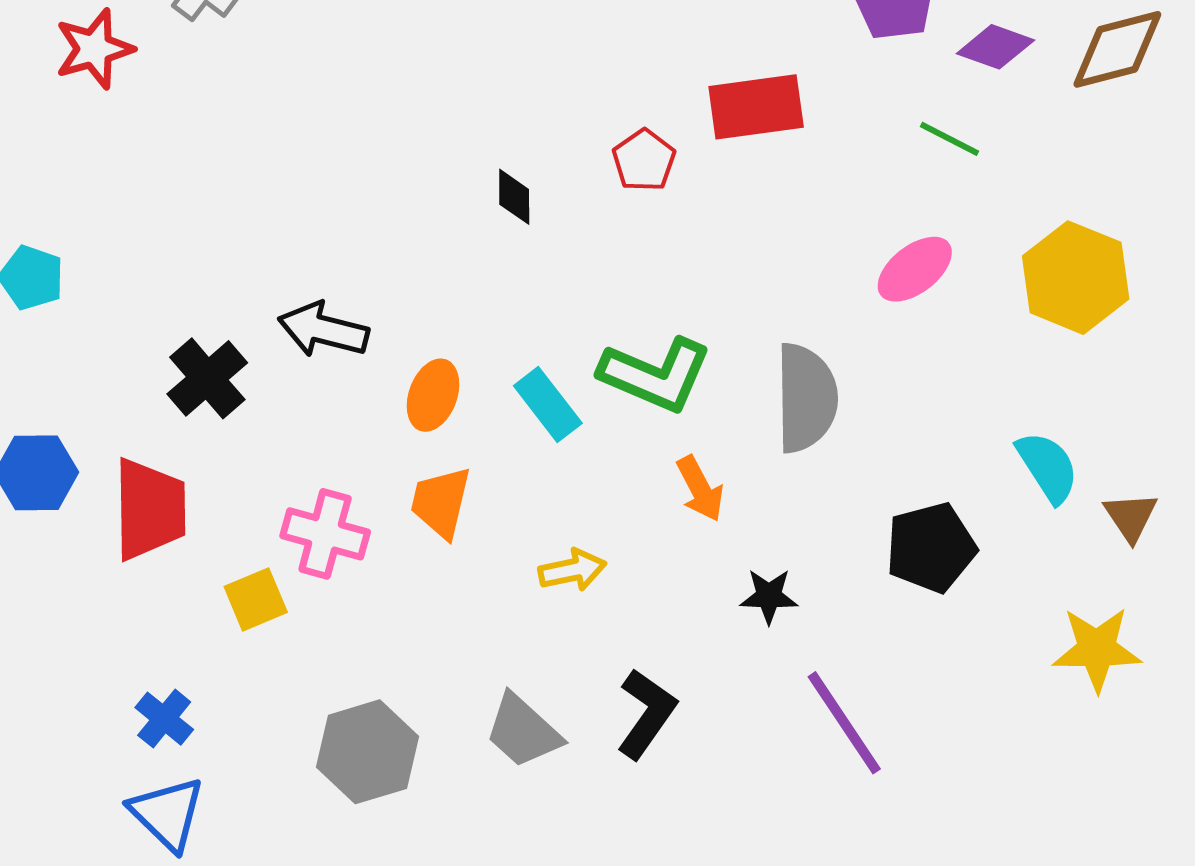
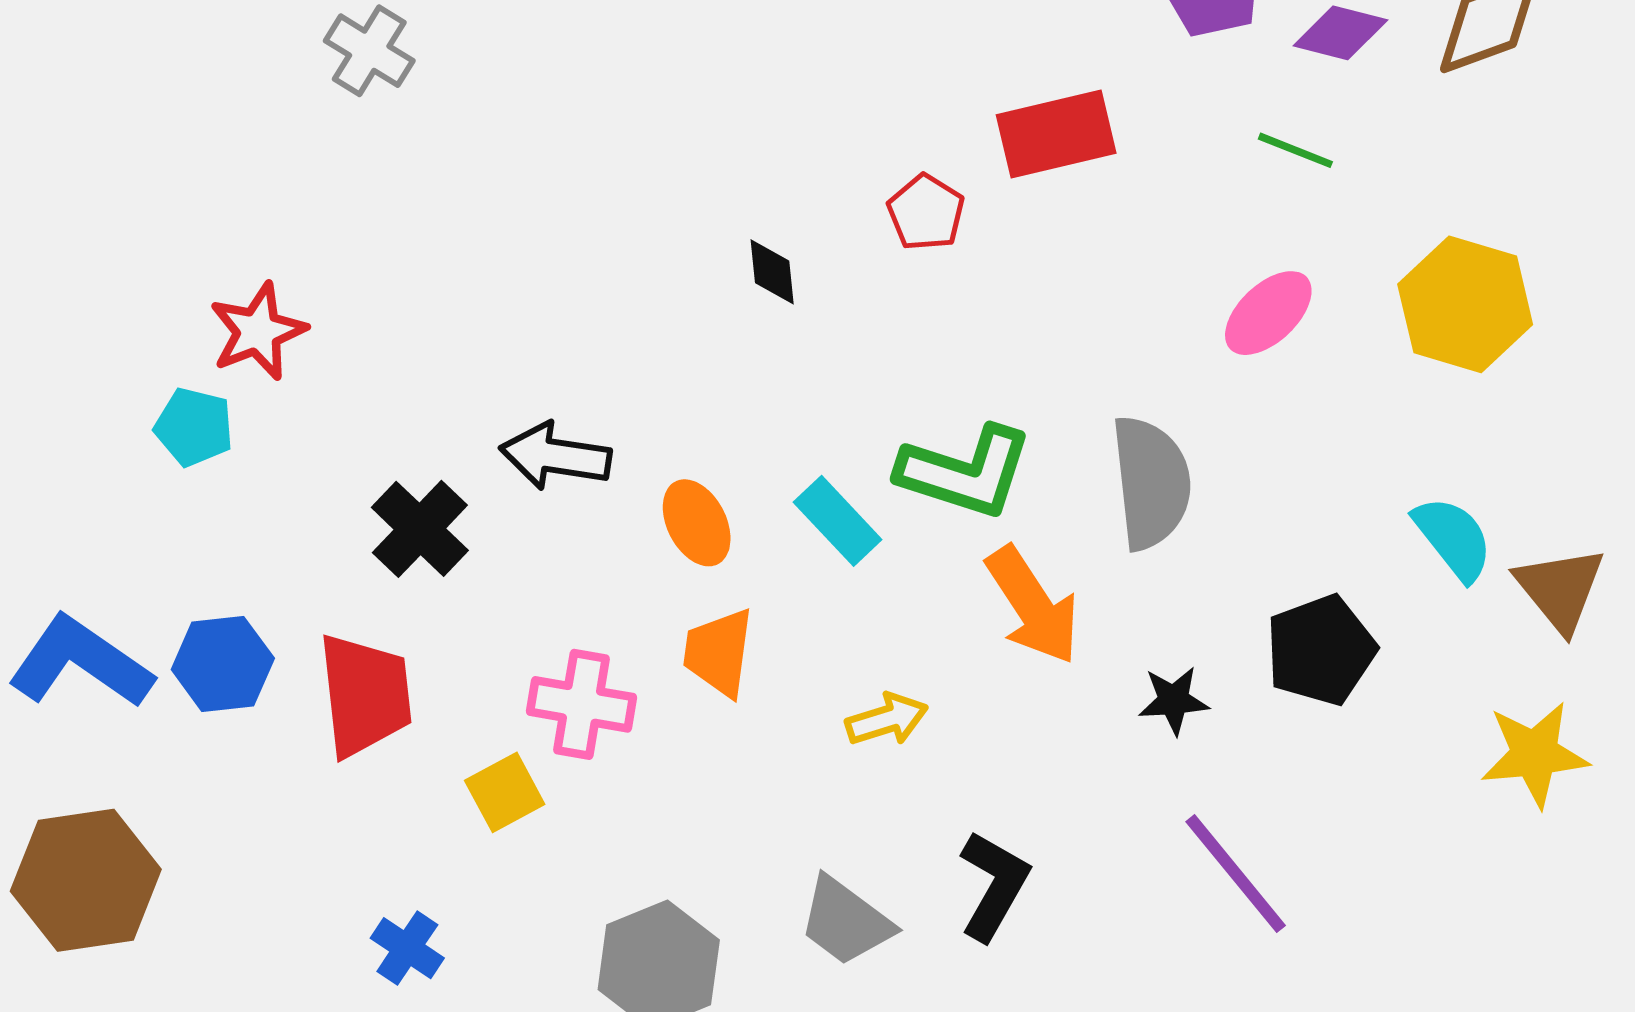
red star: (94, 49) -> (258, 331), moved
orange ellipse: (433, 395) -> (697, 523), turned -42
orange arrow: (700, 489) -> (1033, 605), size x1.5
brown triangle: (1131, 517) -> (1560, 589), size x1.4
black star: (769, 596) -> (1174, 700), moved

